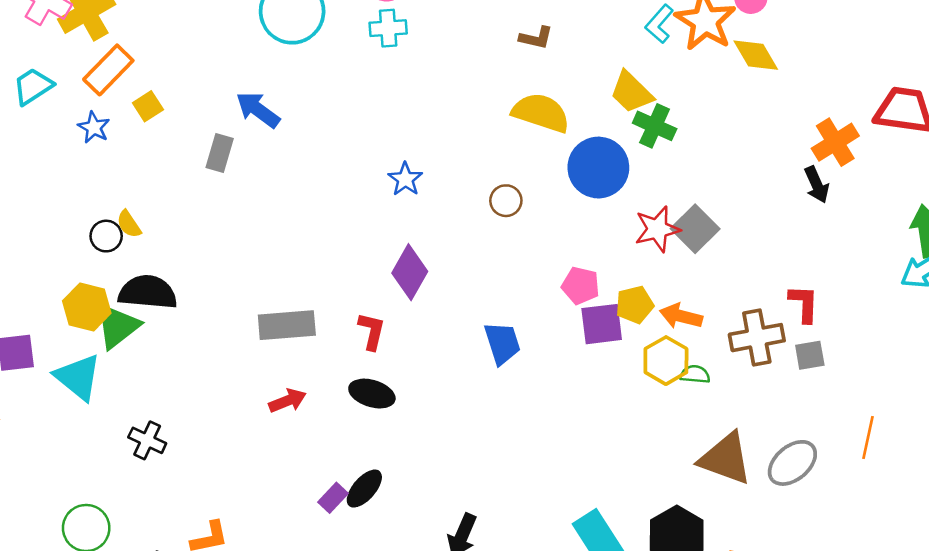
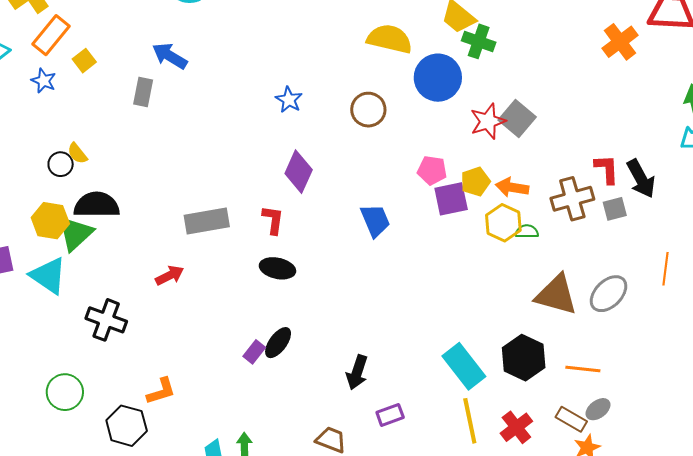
black arrow: (817, 185) -> (641, 179), moved, size x1.4
brown circle: (506, 201) -> (368, 110), size x1.4
red arrow: (288, 401) -> (170, 275), moved
black cross: (147, 440) -> (106, 320), size x1.4

